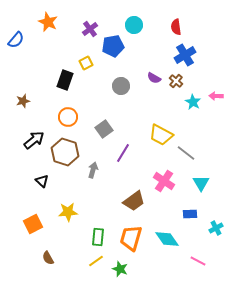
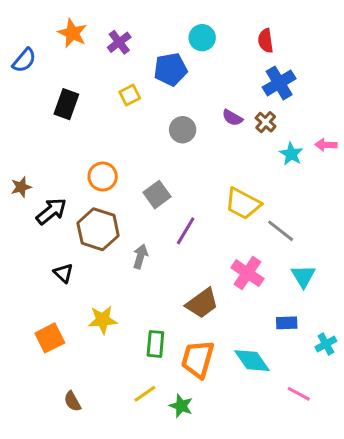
purple cross: (90, 29) -> (119, 42), moved
black rectangle: (65, 80) -> (66, 104), moved
brown star: (23, 101) -> (21, 187), moved
green rectangle: (98, 237) -> (155, 344), moved
brown semicircle: (48, 258) -> (72, 401), moved

